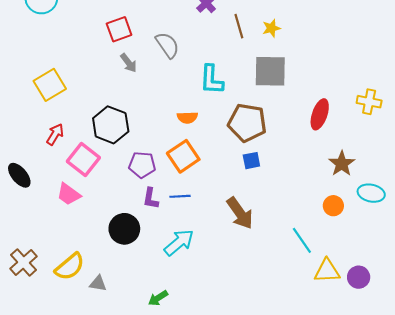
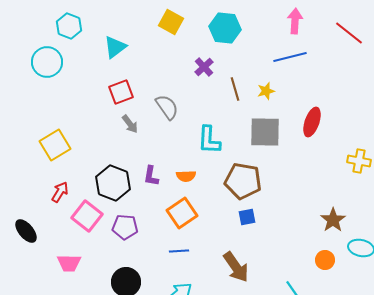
red ellipse: (320, 114) -> (312, 122), moved
purple pentagon: (142, 165) -> (125, 227), moved
pink trapezoid: (69, 194) -> (69, 263), moved, turned -35
purple L-shape: (151, 198) -> (151, 176), moved

